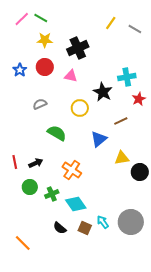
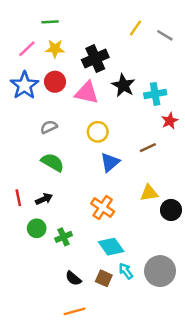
green line: (41, 18) -> (50, 22), turned -32
pink line: (22, 19) -> (27, 49), moved
blue star: (20, 70) -> (24, 85), size x1.6
pink triangle: (71, 76) -> (87, 93), size x1.5
black star: (103, 92) -> (123, 85), moved
green semicircle: (57, 133) -> (53, 162), moved
blue triangle: (99, 139) -> (110, 162), moved
orange cross: (72, 170) -> (103, 208), moved
cyan diamond: (76, 204) -> (111, 247), moved
orange line: (23, 243) -> (75, 311), moved, turned -60

